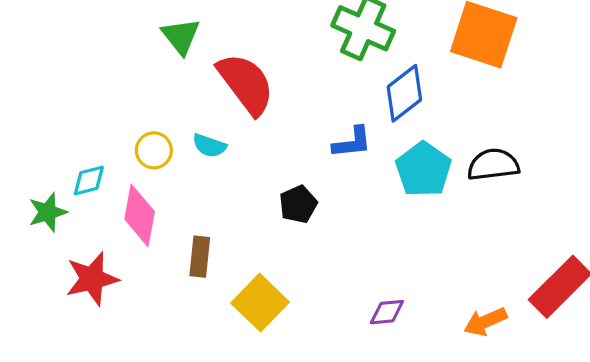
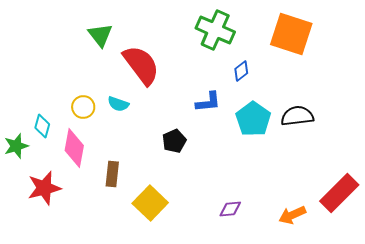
blue diamond: (404, 93) -> (241, 71), size x0.6
cyan diamond: (89, 180) -> (42, 126), turned -60

